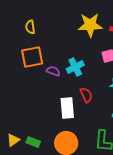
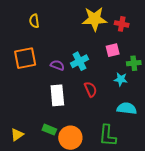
orange square: (32, 57) -> (25, 58), moved
white rectangle: (67, 108) -> (57, 95), moved
green rectangle: (33, 142) -> (49, 130), moved

